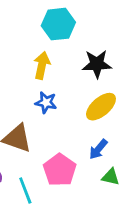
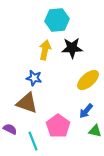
black star: (97, 64) -> (72, 48), moved
blue star: (46, 103) -> (34, 78), moved

